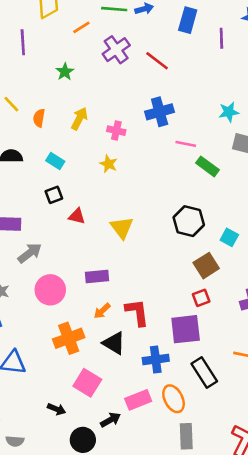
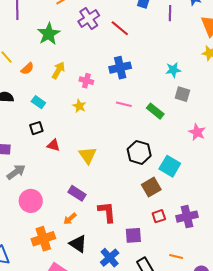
green star: (65, 72) -> (49, 34), size x1.6
orange semicircle: (39, 118) -> (27, 69), turned -144
pink line: (186, 144) -> (124, 104), moved
cyan square: (229, 237) -> (170, 166), size x1.5
purple rectangle: (97, 277) -> (77, 193), moved, turned 36
red square: (201, 298) -> (159, 216), moved
red L-shape: (137, 312) -> (107, 212), moved
purple square: (186, 329) -> (133, 235), size x0.7
blue cross: (156, 359) -> (110, 258), turned -36

